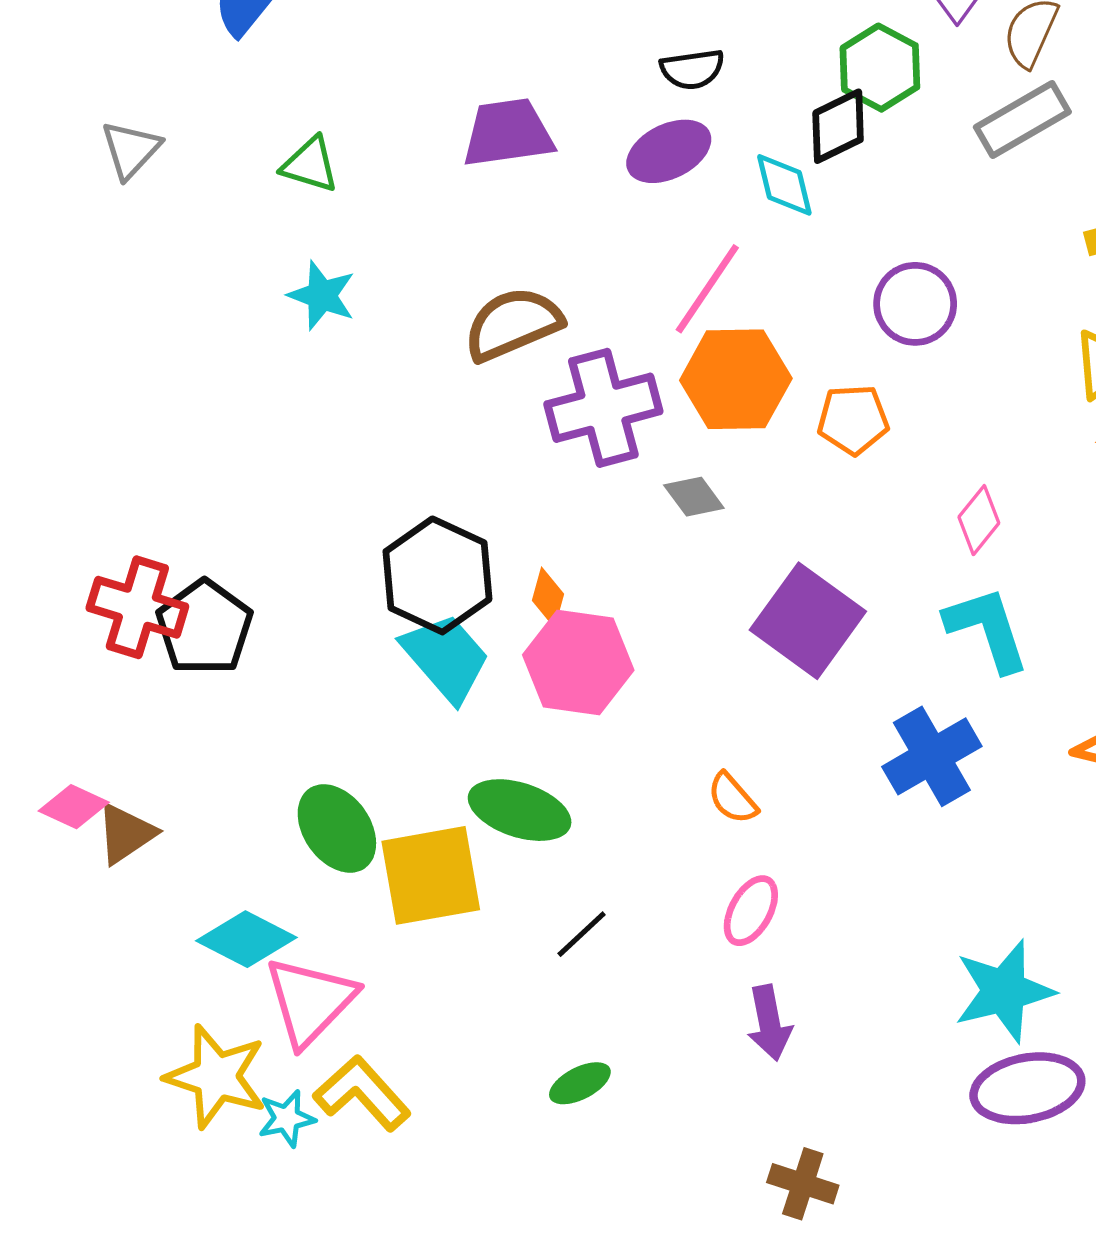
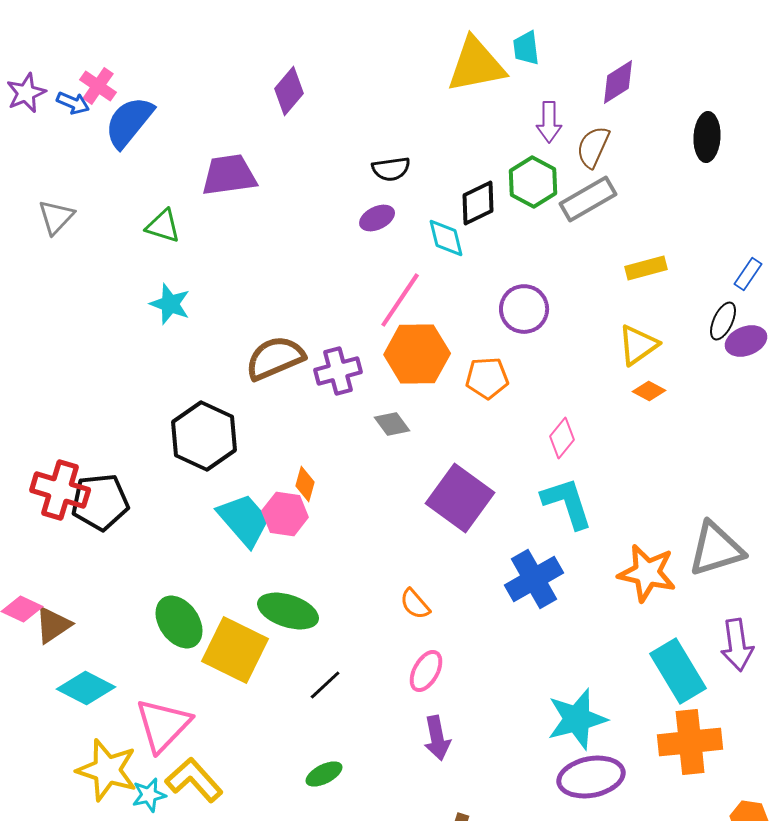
green hexagon: (880, 68) -> (533, 182), moved
purple trapezoid: (508, 133) -> (229, 175), moved
purple ellipse: (669, 151) -> (377, 218), size x0.7
brown semicircle: (513, 324) -> (275, 358), moved
purple cross: (603, 408) -> (338, 371), size x0.7
black hexagon: (437, 575) -> (204, 436), moved
black pentagon: (204, 627) -> (100, 502), turned 30
pink hexagon: (578, 663) -> (285, 514), moved, size x0.7
yellow square: (431, 875) -> (235, 650), turned 36
cyan diamond: (246, 939) -> (86, 688), moved

